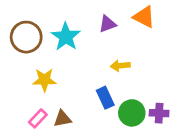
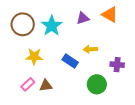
blue rectangle: (105, 98) -> (70, 61), moved, turned -35
purple cross: (159, 113) -> (117, 65), moved

